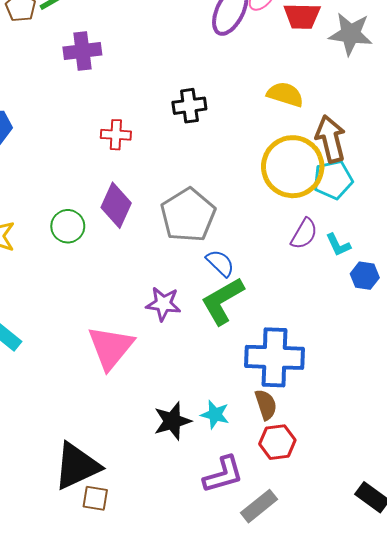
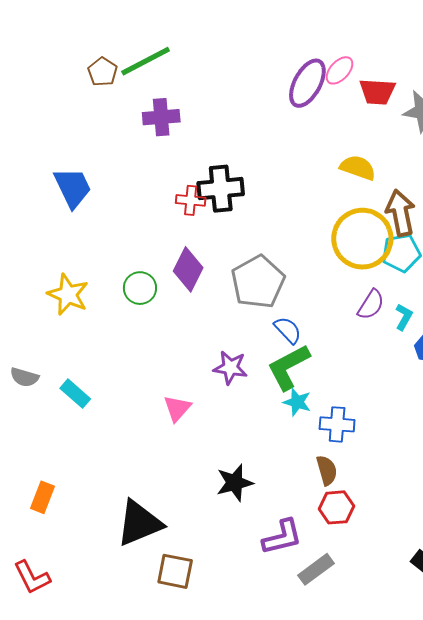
black cross: (189, 106) -> (221, 189), moved, size x1.4
cyan L-shape: (338, 245) -> (404, 317), turned -128
pink triangle: (111, 347) -> (177, 408), size x0.6
blue cross: (274, 357) -> (337, 424), size x0.6
cyan star: (215, 415) -> (297, 402), moved
brown square: (95, 498) -> (175, 571), moved, size x1.4

